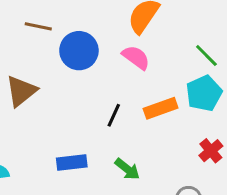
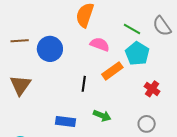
pink semicircle: (136, 57) -> (100, 44), moved
blue rectangle: (72, 162) -> (66, 121), turned 30

